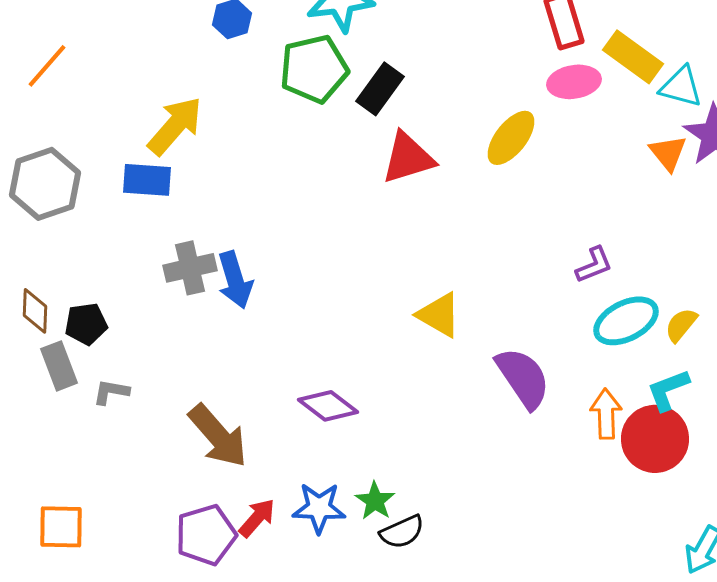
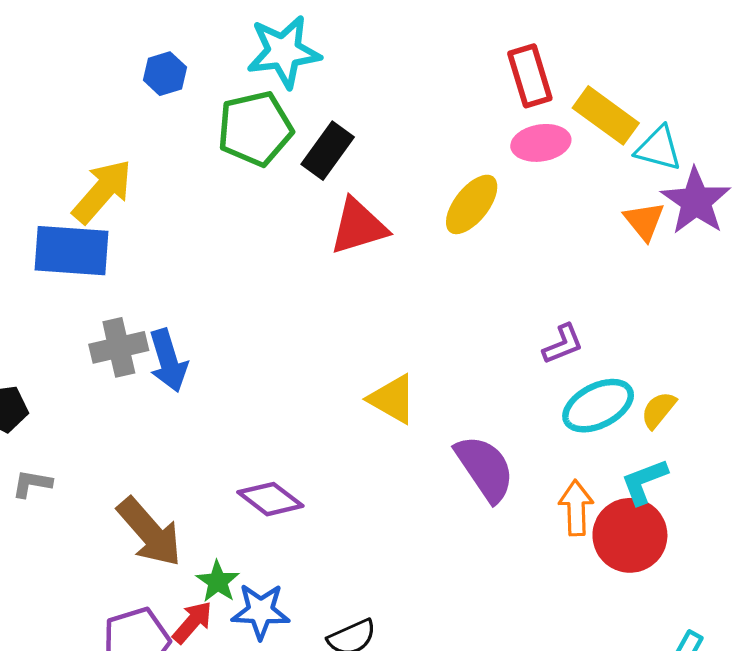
blue rectangle: (147, 180) -> (71, 251), size x1.4
green star: (375, 501) -> (218, 582), moved

